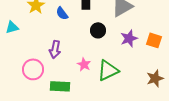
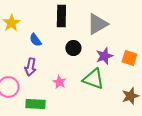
blue semicircle: (62, 13) -> (35, 40), moved
green triangle: (108, 70) -> (93, 79), moved, turned 45

